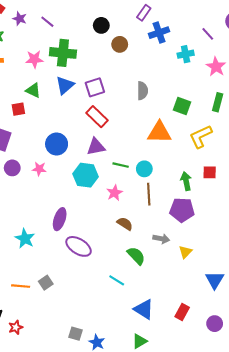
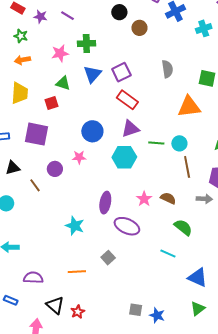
green cross: (63, 53) -> (86, 43), size x0.7
purple circle: (12, 168) -> (55, 169), moved
pink star: (115, 193) -> (144, 199), moved
gray arrow: (161, 239) -> (204, 199), moved
gray square: (46, 283) -> (108, 258), moved

